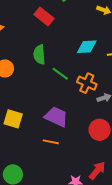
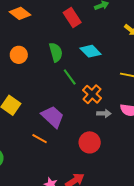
cyan diamond: (87, 47) -> (90, 51), moved, turned 30
green semicircle: (39, 55) -> (56, 52), turned 150

